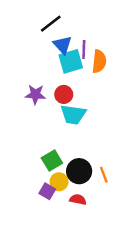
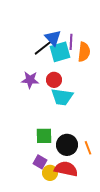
black line: (51, 24) -> (43, 48), moved
green square: (52, 161) -> (44, 136), turned 30
yellow circle: (59, 182) -> (50, 173), moved
red semicircle: (78, 199) -> (66, 169), size x1.6

